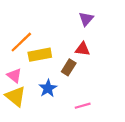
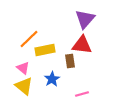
purple triangle: (86, 19) -> (85, 19), size x1.5
red triangle: (83, 49) -> (82, 45), size x1.5
brown rectangle: (69, 67) -> (70, 61), turned -40

